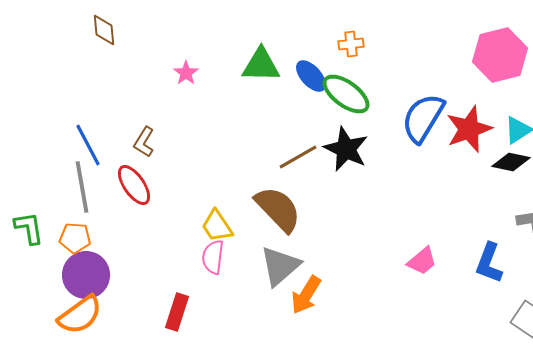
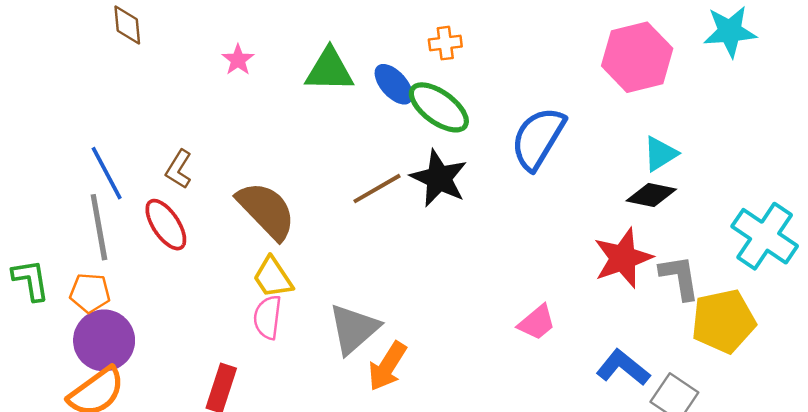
pink star: (186, 73) -> (238, 60), moved
red star: (469, 129) -> (623, 258), moved
brown semicircle: (278, 209) -> (266, 210), moved
blue L-shape: (489, 263) -> (623, 368), moved, turned 108

